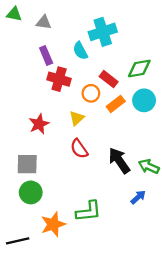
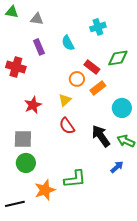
cyan cross: (103, 32) -> (98, 27), moved, size x0.7
red cross: (59, 79) -> (16, 67), moved
cyan circle: (144, 100) -> (122, 108), moved

